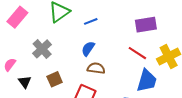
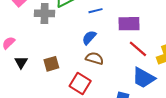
purple rectangle: (146, 25) -> (129, 24), moved
gray cross: (42, 49) -> (45, 13), moved, turned 36
blue trapezoid: (147, 81) -> (144, 78), turned 95

